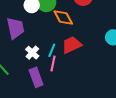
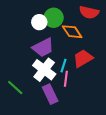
purple trapezoid: (15, 28) -> (43, 47), moved, turned 80
white cross: (32, 53) -> (44, 70), size x1.6

